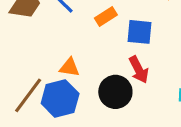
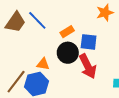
red arrow: (139, 70) -> (88, 66), size x1.4
black circle: (115, 92) -> (68, 53), moved

